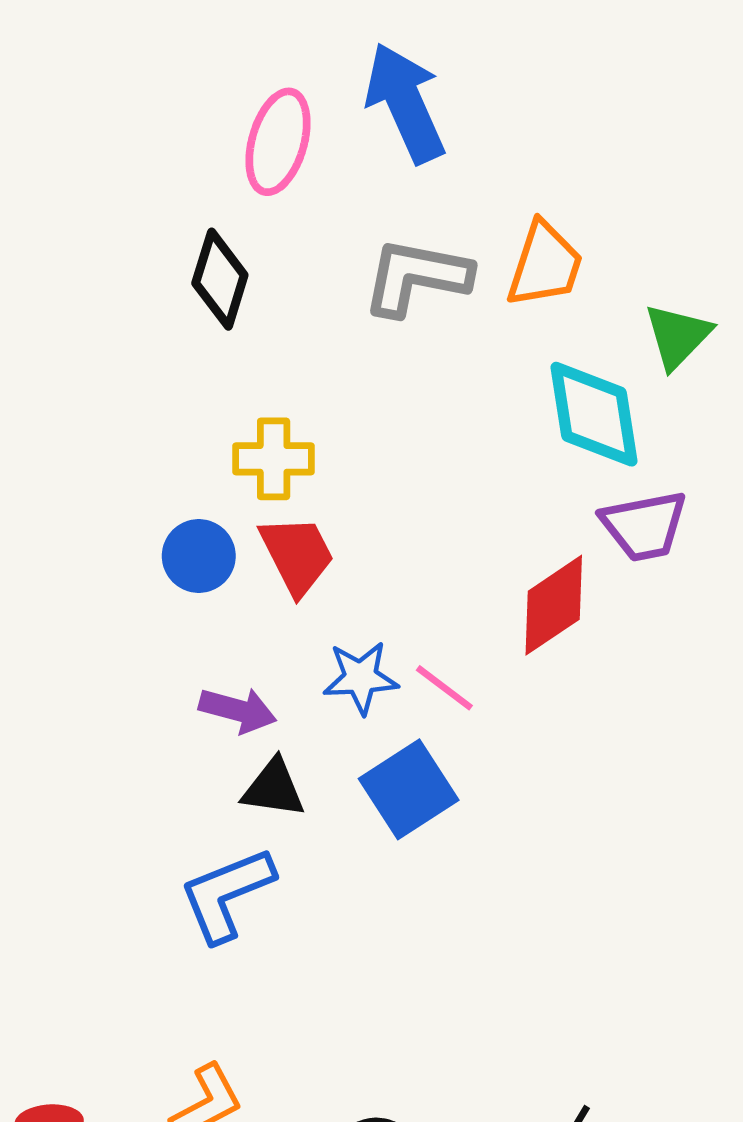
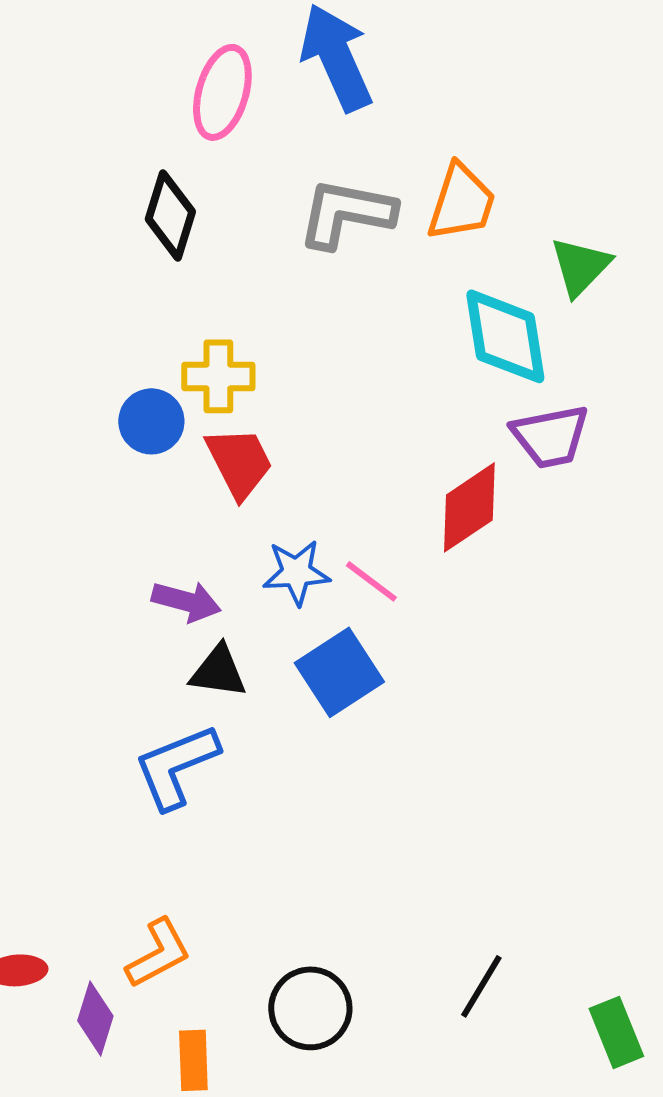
blue circle: (199, 556) -> (151, 421), moved

